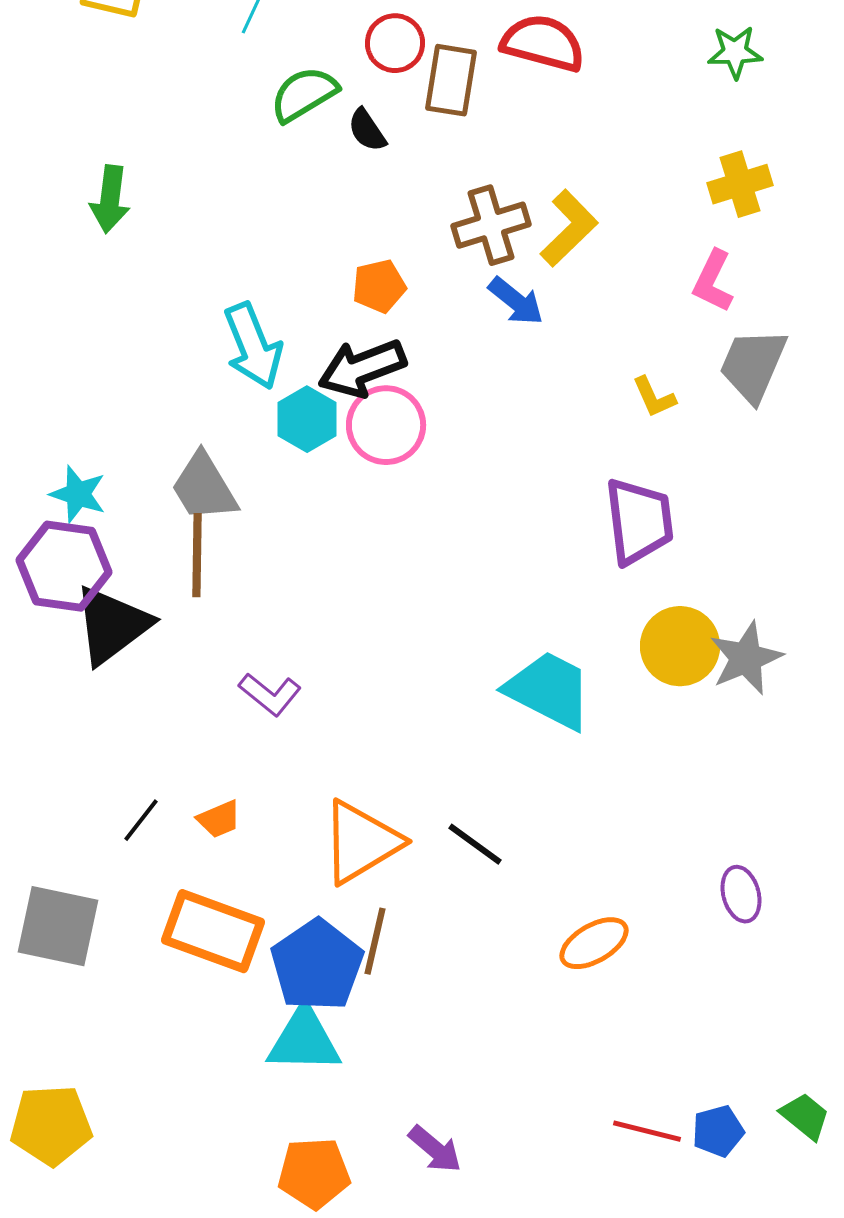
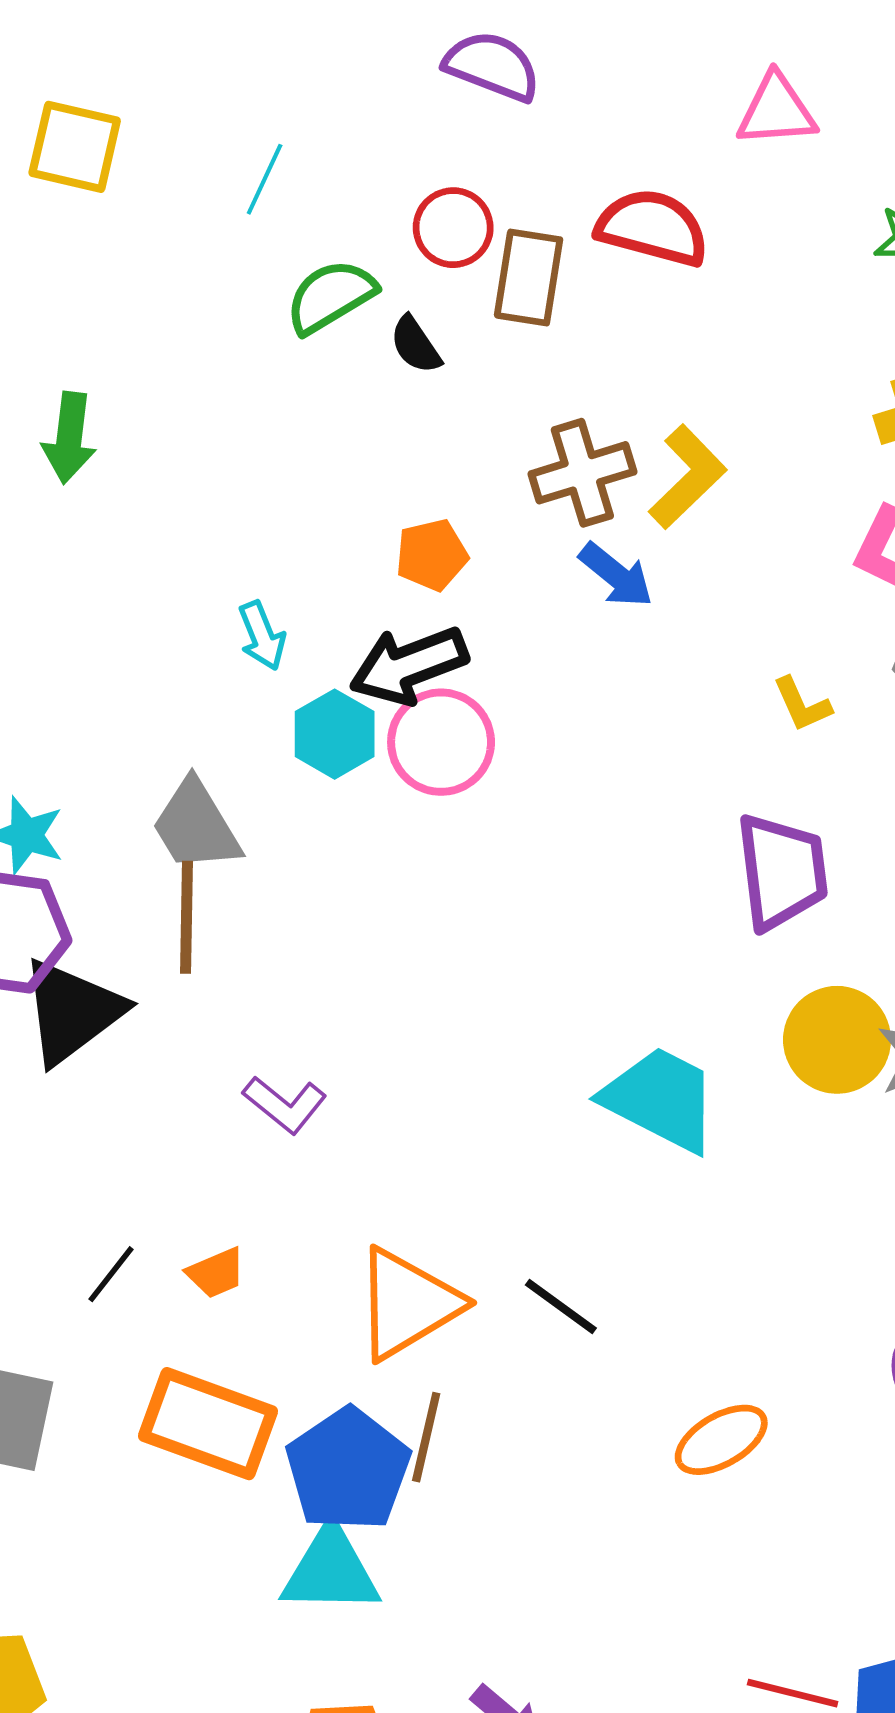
cyan arrow: (253, 346) -> (262, 636), size x0.6

